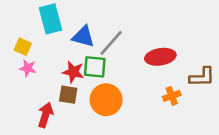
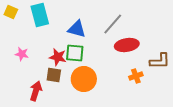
blue triangle: (83, 37) -> (77, 29), moved
gray line: (111, 43) -> (113, 24), moved
yellow square: (23, 47) -> (11, 12), moved

